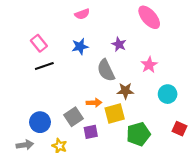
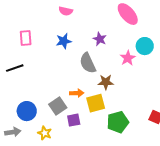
pink semicircle: (82, 14) -> (66, 11), turned 32
pink rectangle: (39, 43) -> (26, 38), turned 35
black line: (44, 66) -> (15, 68), moved
cyan circle: (168, 94) -> (145, 46), moved

